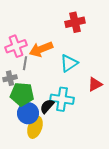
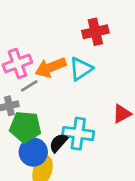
gray line: (25, 63) -> (29, 86), turned 48
cyan triangle: (69, 63) -> (81, 69), moved

